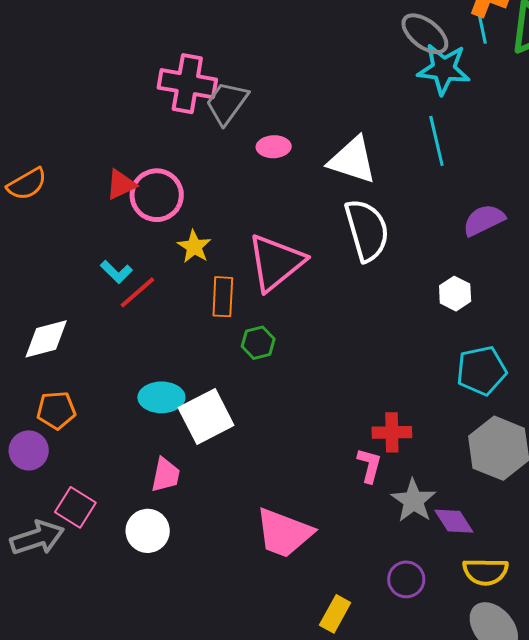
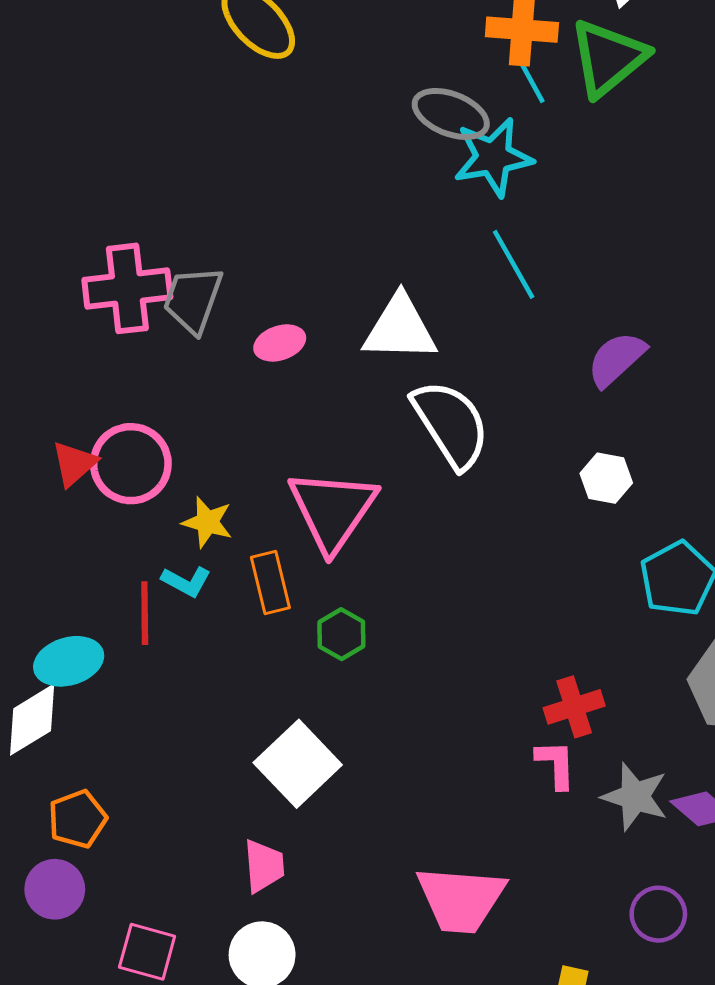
cyan L-shape: (116, 272) -> (186, 581), moved
red line: (137, 292) -> (145, 613), turned -33
cyan ellipse: (161, 397) -> (69, 661), moved

